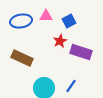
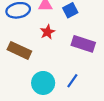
red star: (60, 41) -> (47, 32), moved

